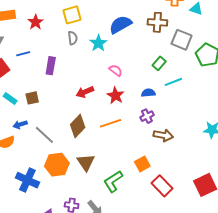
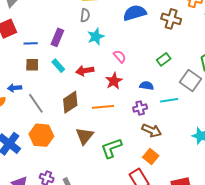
gray square: (182, 40) -> (190, 80), moved
cyan star: (98, 43) -> (96, 37), moved
blue line: (23, 54) -> (31, 43), moved
cyan line: (173, 82) -> (169, 100), moved
cyan rectangle: (10, 98) -> (58, 66), moved
brown triangle: (86, 162) -> (85, 136), moved
orange square: (142, 164) -> (151, 156), moved, turned -35
green L-shape: (113, 181) -> (111, 148), moved

